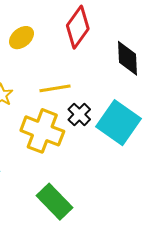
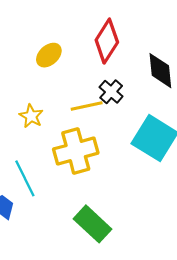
black cross: (79, 114) -> (111, 92), moved
yellow cross: (42, 131) -> (76, 151), turned -33

